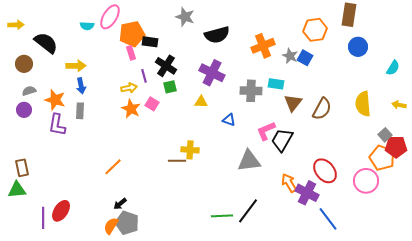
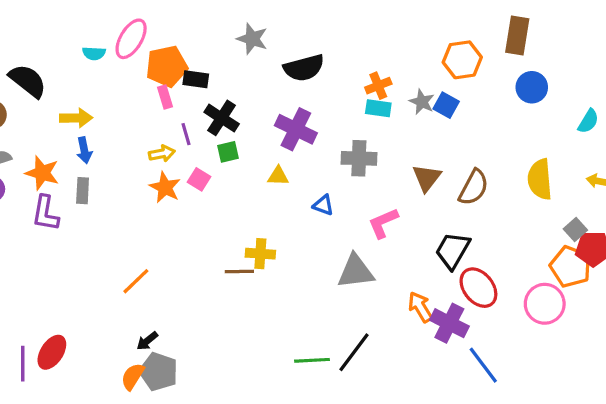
orange cross: (263, 46) -> (378, 86), size x0.7
cyan rectangle: (276, 84) -> (378, 108), moved
black trapezoid: (282, 140) -> (453, 250), moved

